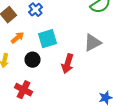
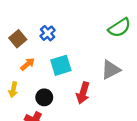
black circle: (33, 60) -> (44, 97), moved

